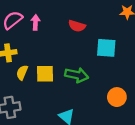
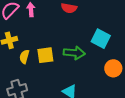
cyan square: (106, 48) -> (101, 39), moved, turned 30

